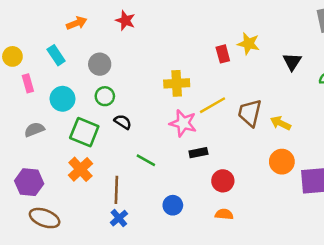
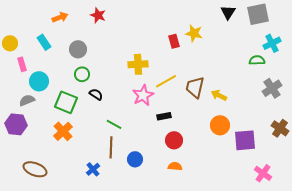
black triangle: (292, 62) -> (228, 12), moved
cyan circle: (63, 99) -> (39, 81), moved
pink star: (183, 123) -> (143, 95), turned 30
black rectangle: (198, 153) -> (164, 116), moved
purple hexagon: (29, 182) -> (16, 124), moved
brown line: (116, 190) -> (111, 147), moved

